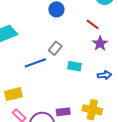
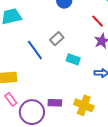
blue line: (35, 63) -> (35, 50), turned 65

